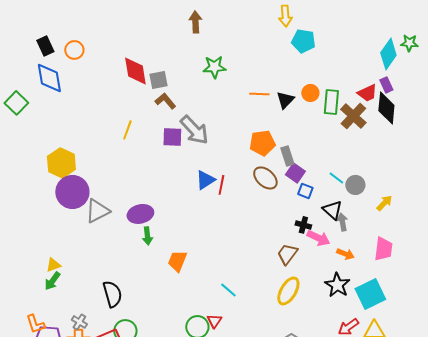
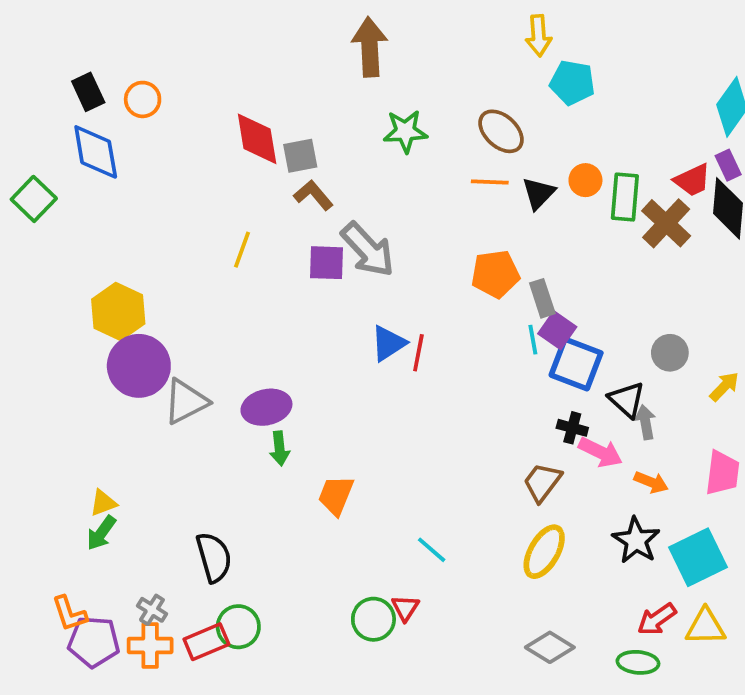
brown arrow: (195, 22) -> (370, 47), size x1.4
brown ellipse: (265, 178) -> (501, 131), moved
cyan line: (336, 178) -> (533, 340), moved, turned 42
blue square: (305, 191) -> (576, 364), size x1.8

